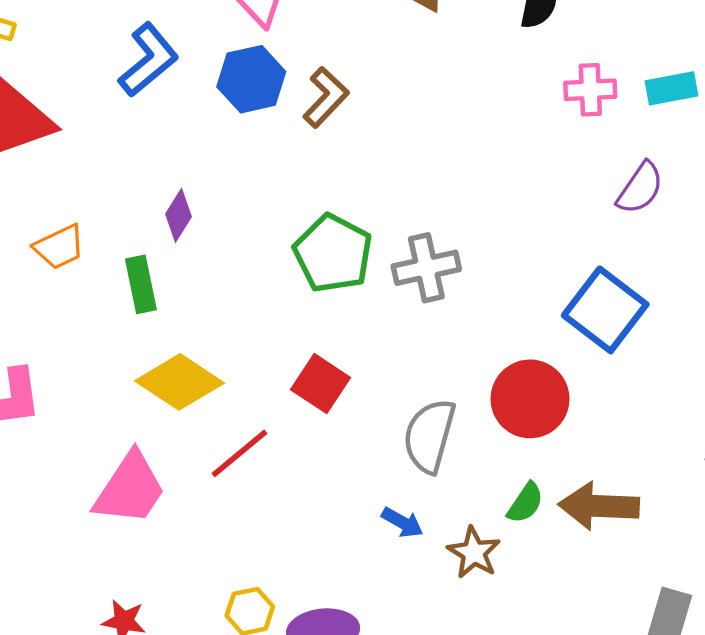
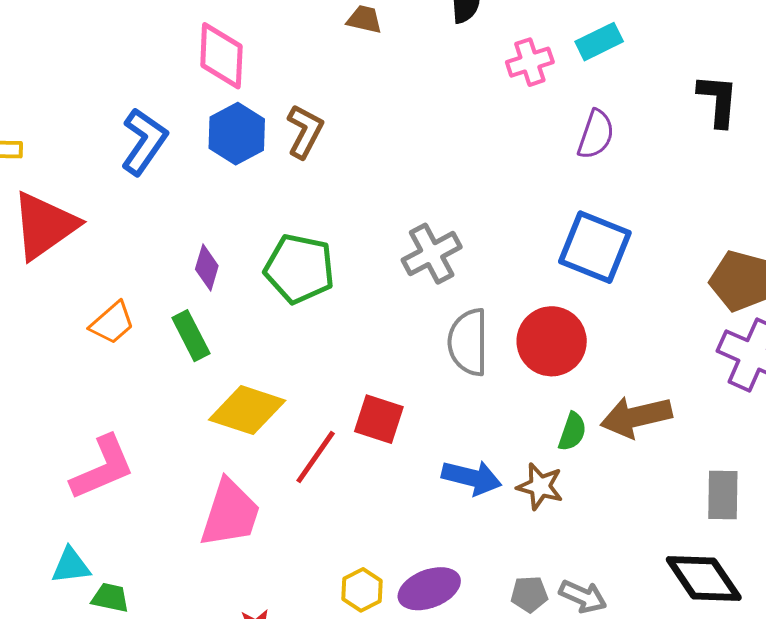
green pentagon: (333, 253) -> (299, 269), moved
red square: (321, 384) -> (379, 419), moved
gray semicircle: (429, 436) -> (468, 342), moved
blue arrow: (402, 523) -> (472, 478), size x1.5

